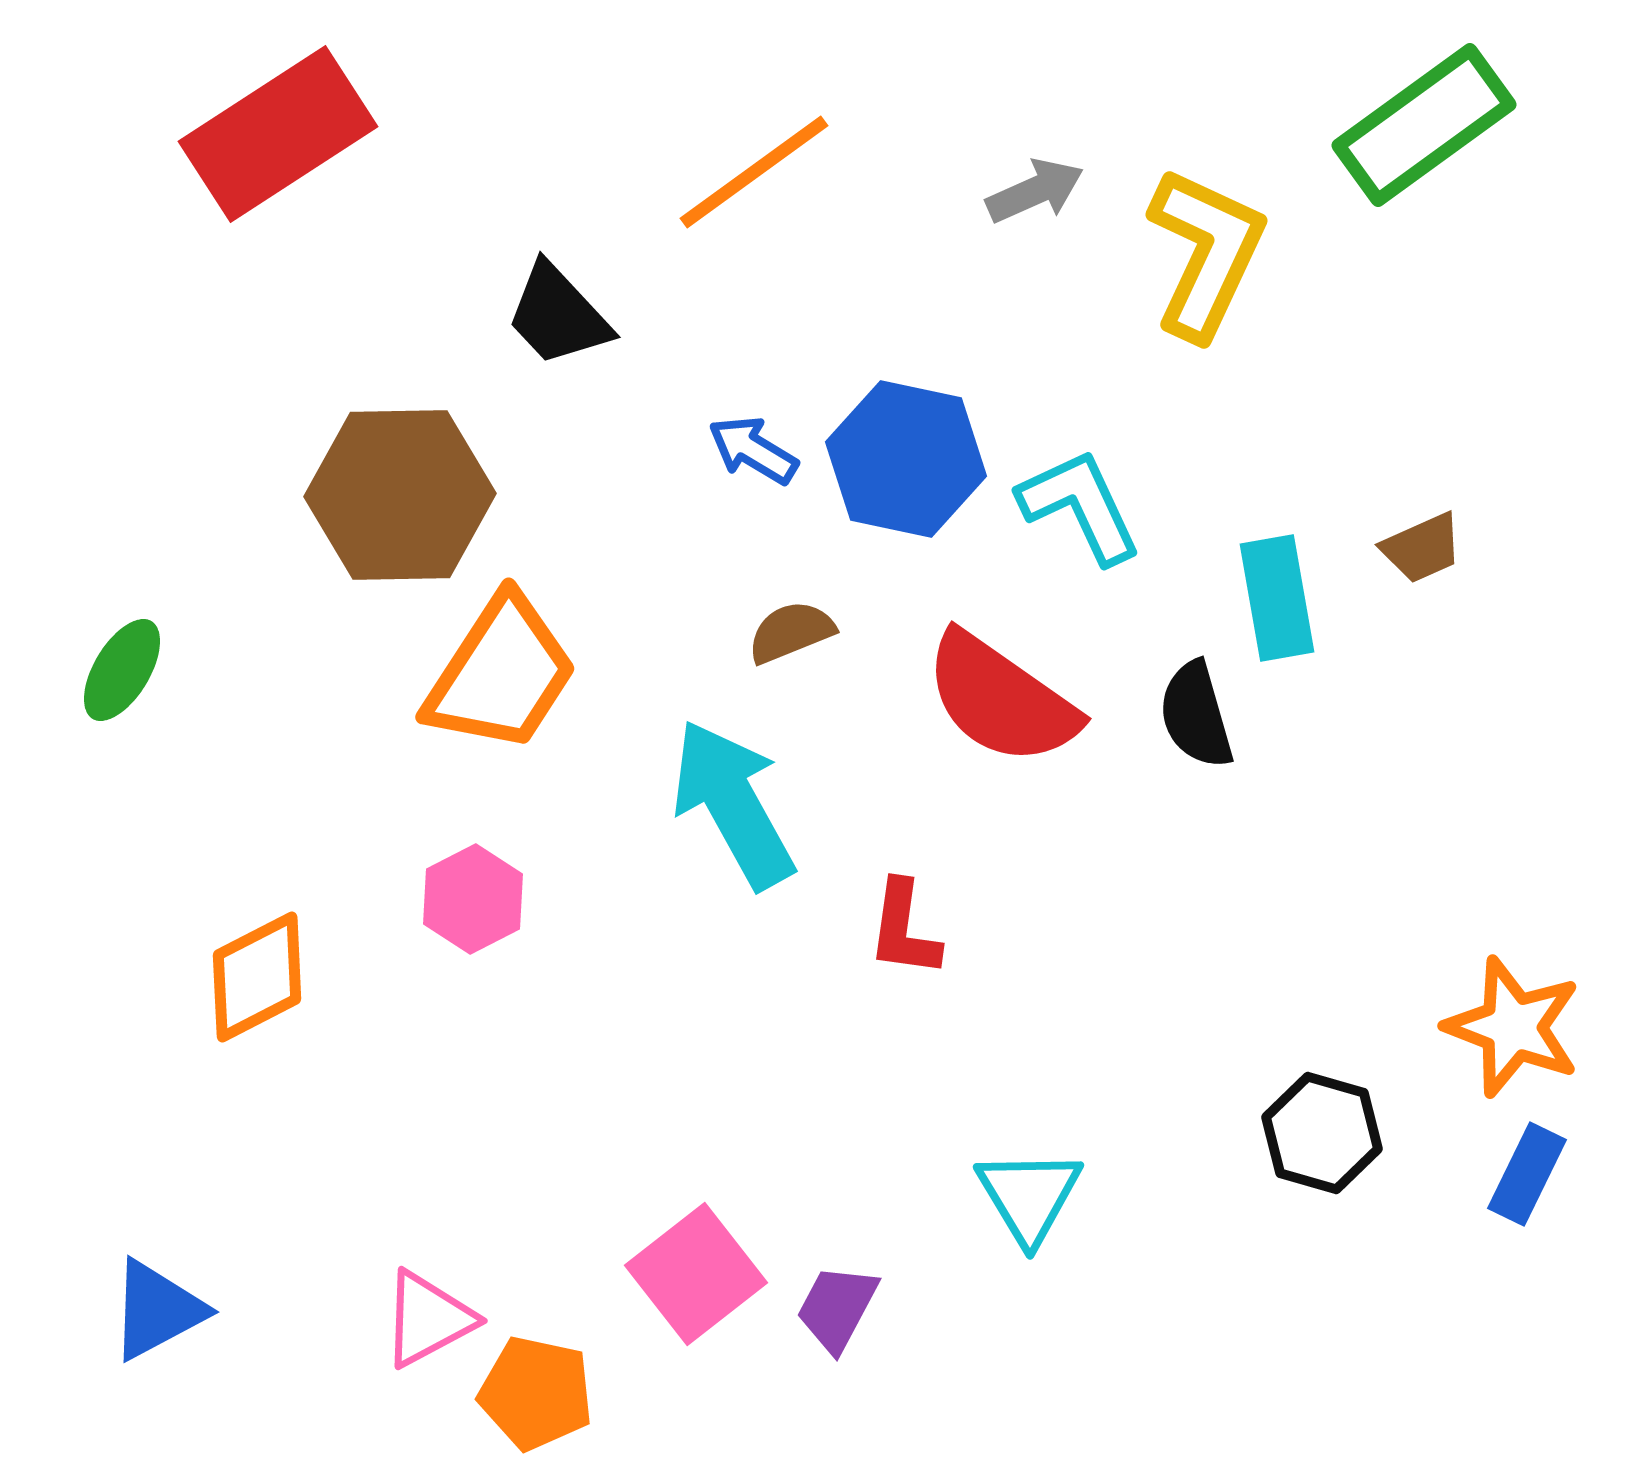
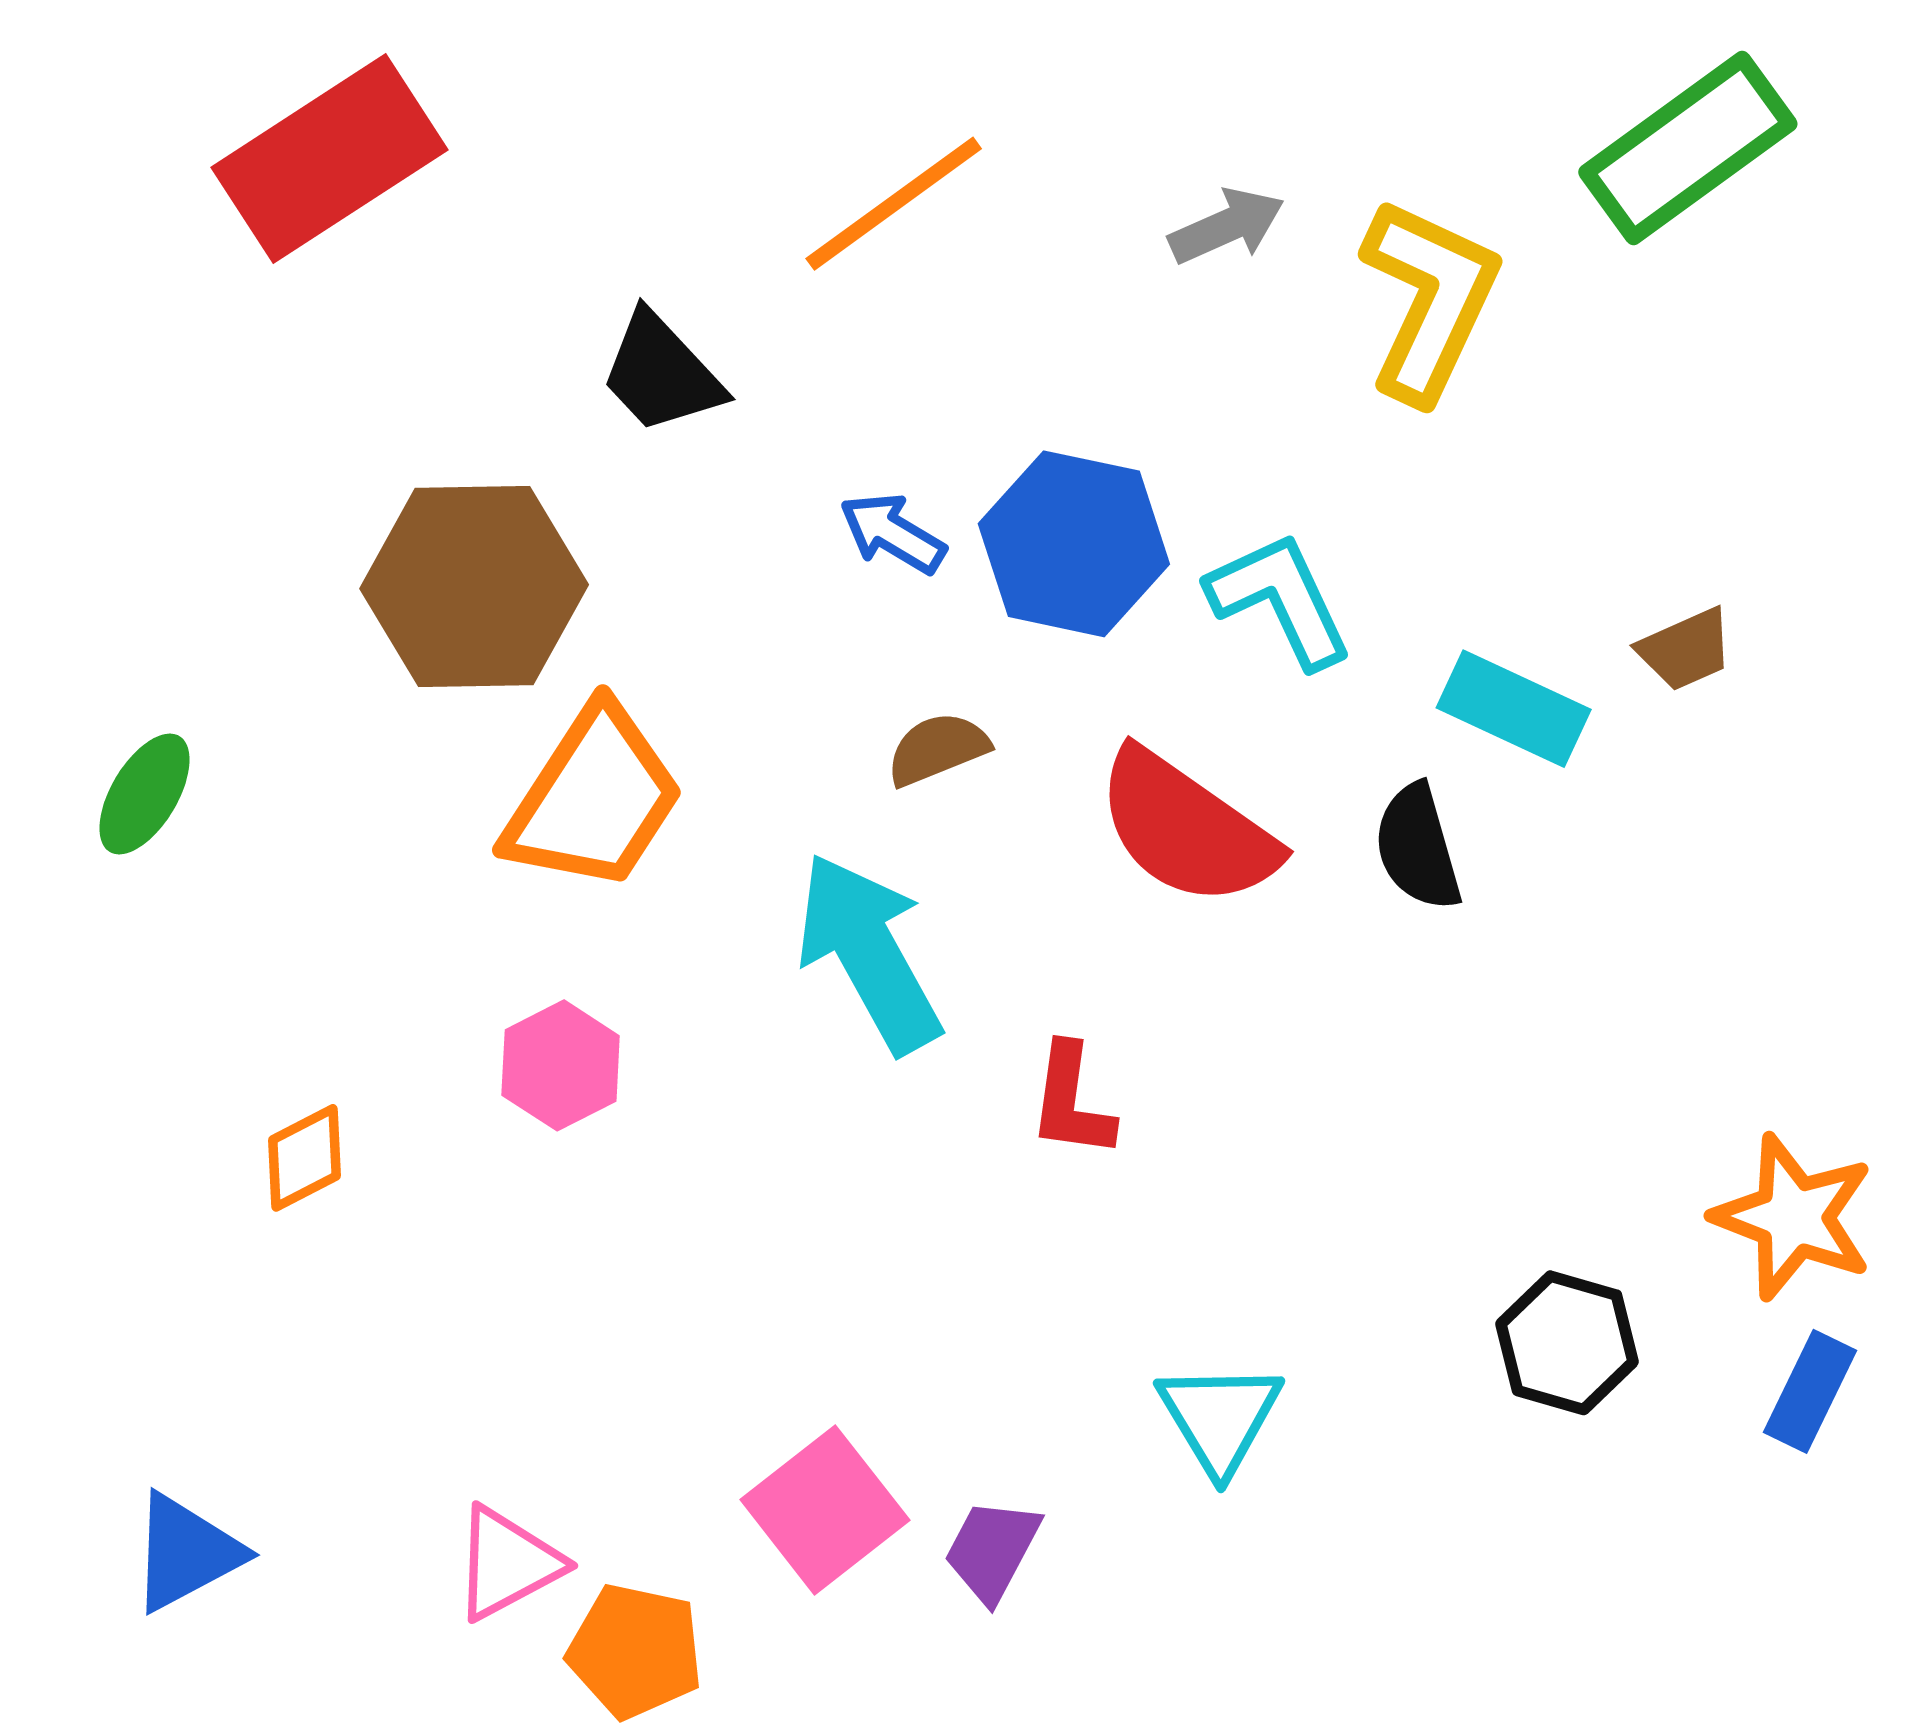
cyan rectangle: (1277, 598) -> (1514, 709), turned -55
orange diamond: (257, 977) -> (305, 1158), size x0.7

